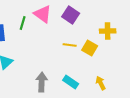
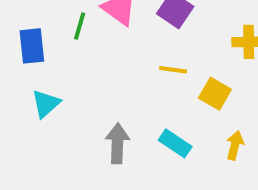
yellow square: (90, 48) -> (215, 94), moved
yellow arrow: (101, 83) -> (235, 145), turned 40

